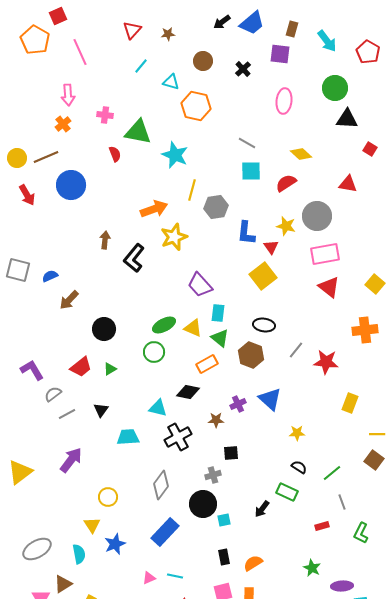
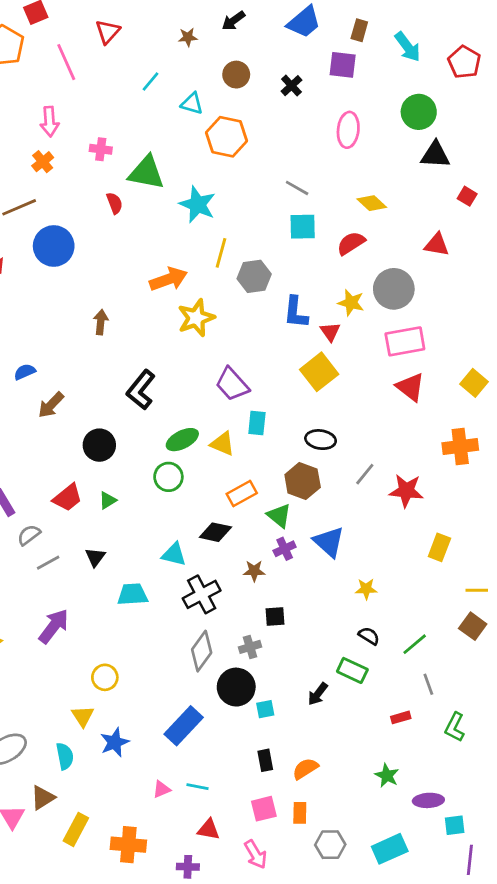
black arrow: (222, 22) -> (233, 21), moved
red triangle: (132, 30) -> (108, 32), moved
black L-shape: (134, 258) -> (141, 390), moved
green triangle: (220, 338) -> (279, 516), moved
gray diamond: (161, 485) -> (202, 651), moved

